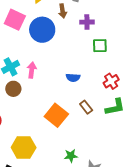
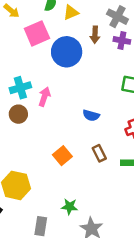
pink square: (15, 20) -> (37, 33), turned 30
purple cross: (87, 22) -> (122, 40), moved
orange square: (56, 115) -> (62, 156), size x0.7

